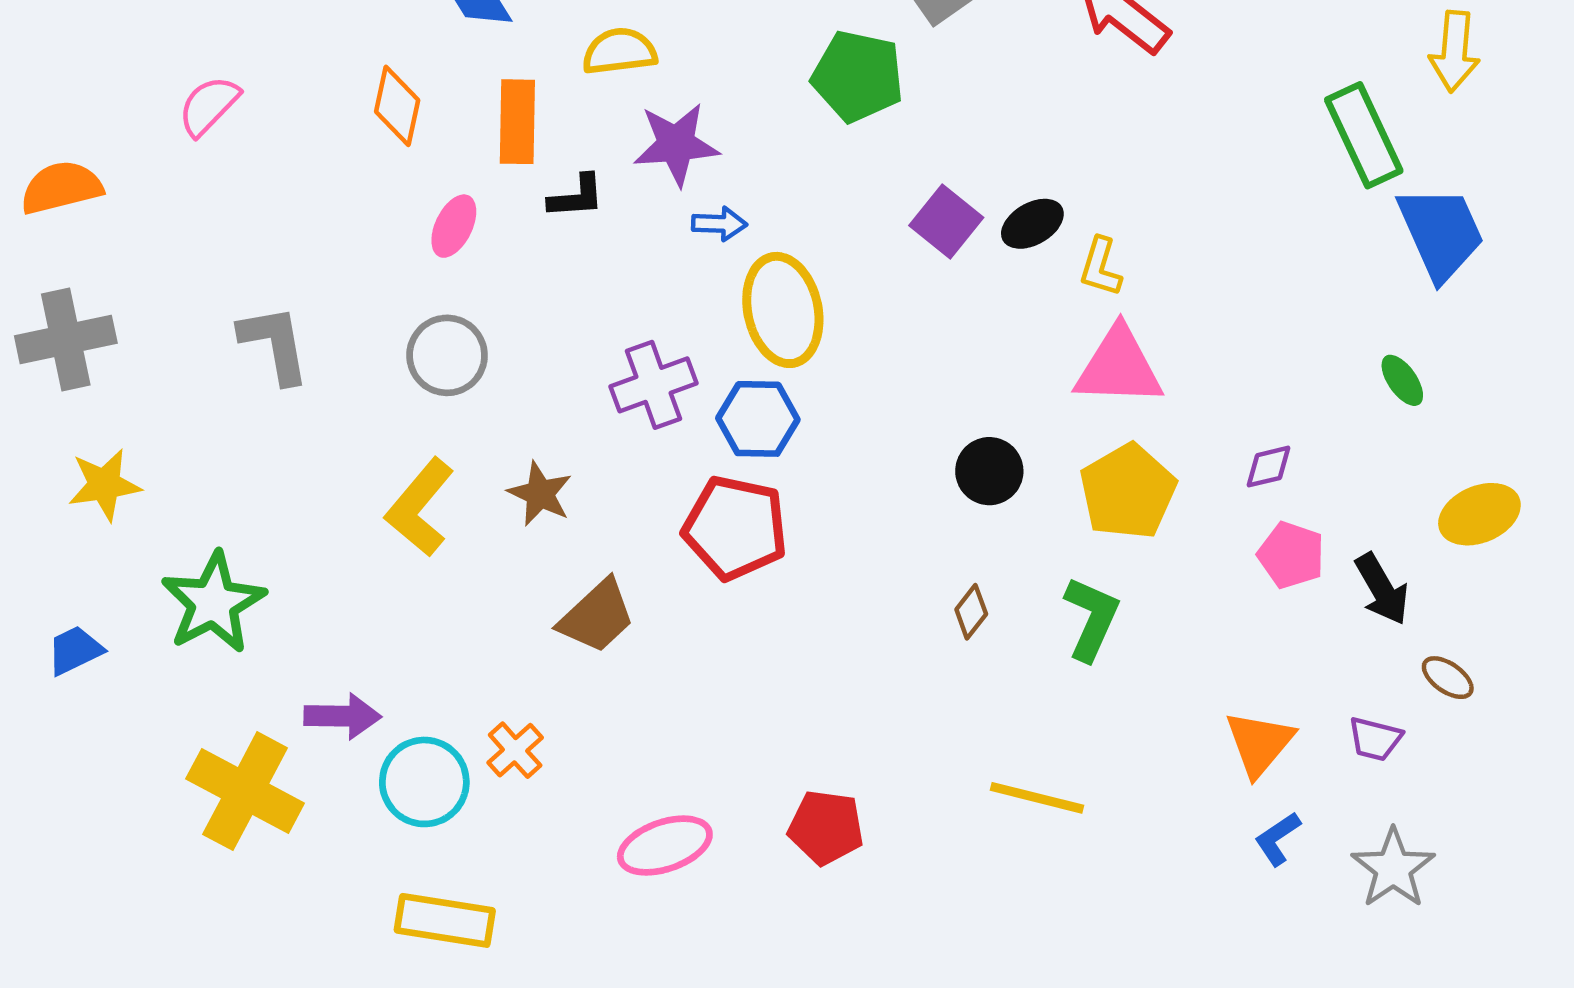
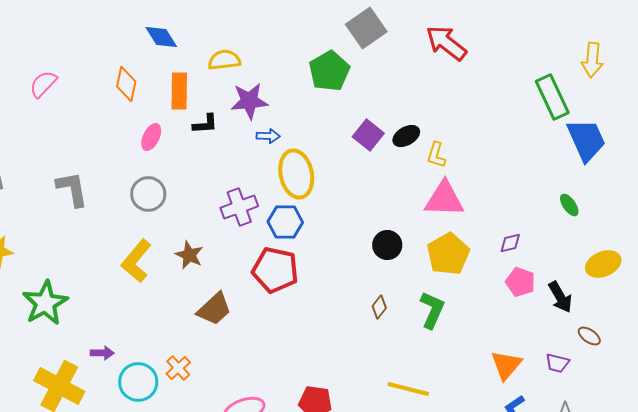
green pentagon: (858, 76) -> (329, 71), turned 30
purple arrow: (343, 716) -> (102, 353), size x0.7

